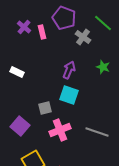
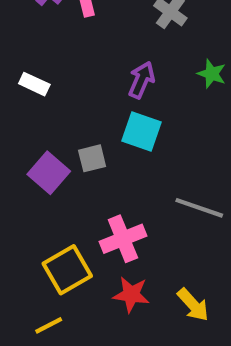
purple square: (20, 126) -> (49, 173), moved
pink cross: (60, 130) -> (123, 239), moved

